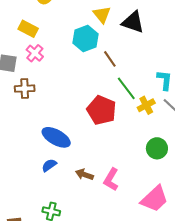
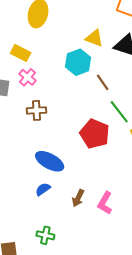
yellow triangle: (102, 15) -> (94, 38), turned -30
brown cross: (25, 89) -> (36, 110), moved
brown arrow: (84, 174) -> (78, 198), turned -84

